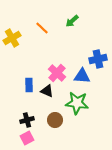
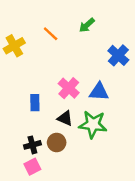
blue cross: (98, 59) -> (118, 55), moved, turned -36
black triangle: (47, 91) -> (65, 118), moved
brown circle: (55, 120) -> (57, 143), moved

